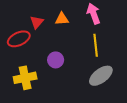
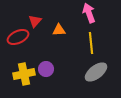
orange triangle: (62, 19) -> (59, 30), moved
purple circle: (56, 60) -> (46, 69), moved

